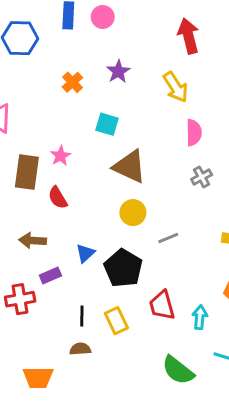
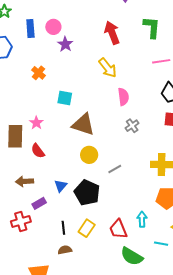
purple star: (118, 71) -> (65, 44), moved
red trapezoid: (162, 305) -> (118, 229), moved
yellow rectangle: (116, 321) -> (87, 228), turned 66

